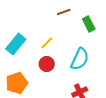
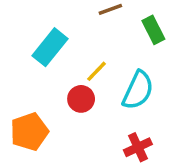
yellow line: (47, 43) -> (97, 71), moved
cyan rectangle: (16, 44) -> (50, 47), moved

